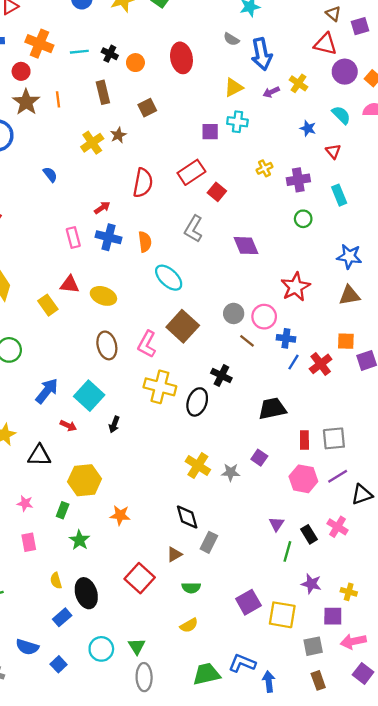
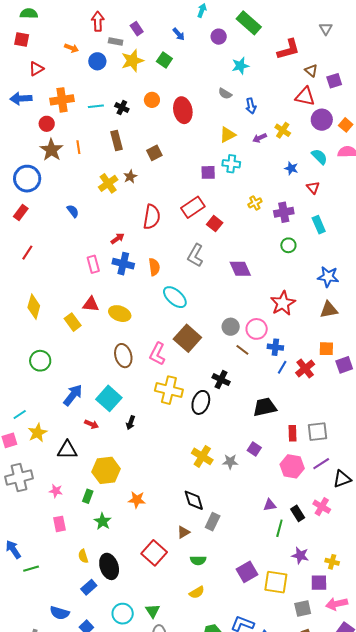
orange cross: (39, 44) -> (62, 100), turned -30
blue arrow: (262, 54) -> (251, 106), size x0.6
orange circle: (135, 63) -> (152, 100), moved
purple triangle: (276, 524) -> (270, 505), turned 48

